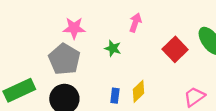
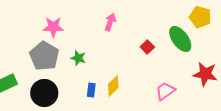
green star: (113, 48) -> (78, 58), moved
red square: (175, 49) -> (147, 47), size x0.6

